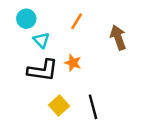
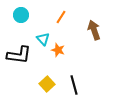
cyan triangle: (41, 40) -> (43, 39), moved
black L-shape: (43, 70) -> (19, 55), moved

